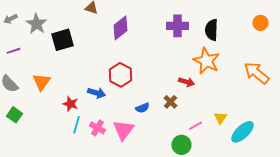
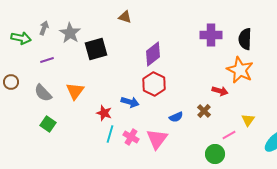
gray arrow: (10, 19) -> (44, 28), turned 136
purple diamond: (120, 28) -> (153, 54), moved
yellow triangle: (220, 118) -> (248, 120), moved

